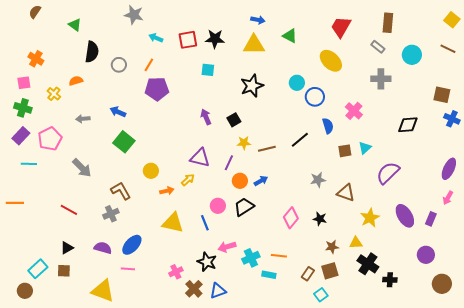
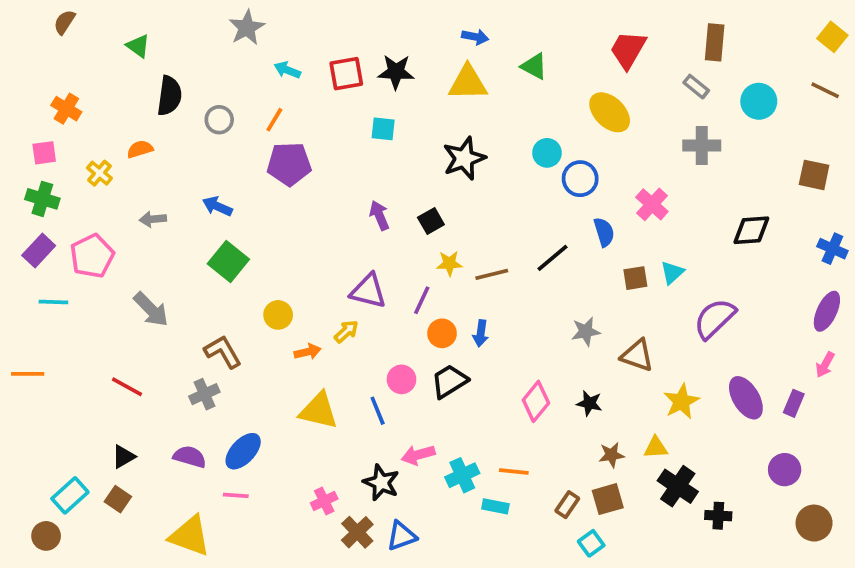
gray star: (134, 15) -> (247, 28), turned 30
blue cross: (452, 119) -> (832, 249), moved
blue arrow: (261, 181) -> (481, 333), turned 128
brown square: (64, 271) -> (118, 499), turned 32

